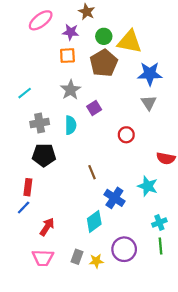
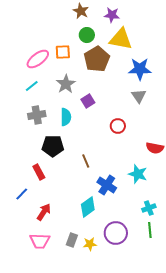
pink ellipse: (41, 20) -> (38, 59), moved
purple star: (71, 32) -> (112, 15), moved
green circle: (104, 36) -> (87, 35), moved
cyan line: (25, 93) -> (32, 86), moved
black pentagon: (44, 155) -> (53, 146), moved
red rectangle: (28, 187) -> (39, 172), moved, turned -35

